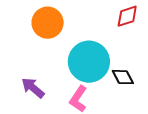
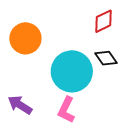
black diamond: (123, 77) -> (106, 58), moved

